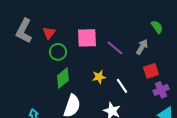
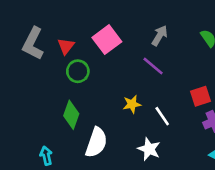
pink square: (87, 38) -> (107, 40), moved, turned -35
gray arrow: (142, 47) -> (160, 36), moved
green diamond: (63, 78) -> (71, 115), moved, turned -30

